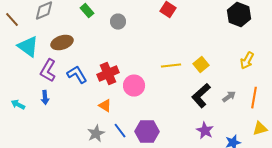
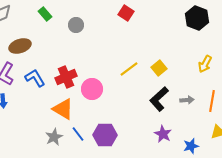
yellow line: (171, 66) -> (129, 69), turned -30
gray arrow: (229, 97) -> (187, 100), turned 32
orange triangle: (105, 106) -> (63, 109), size x1.6

